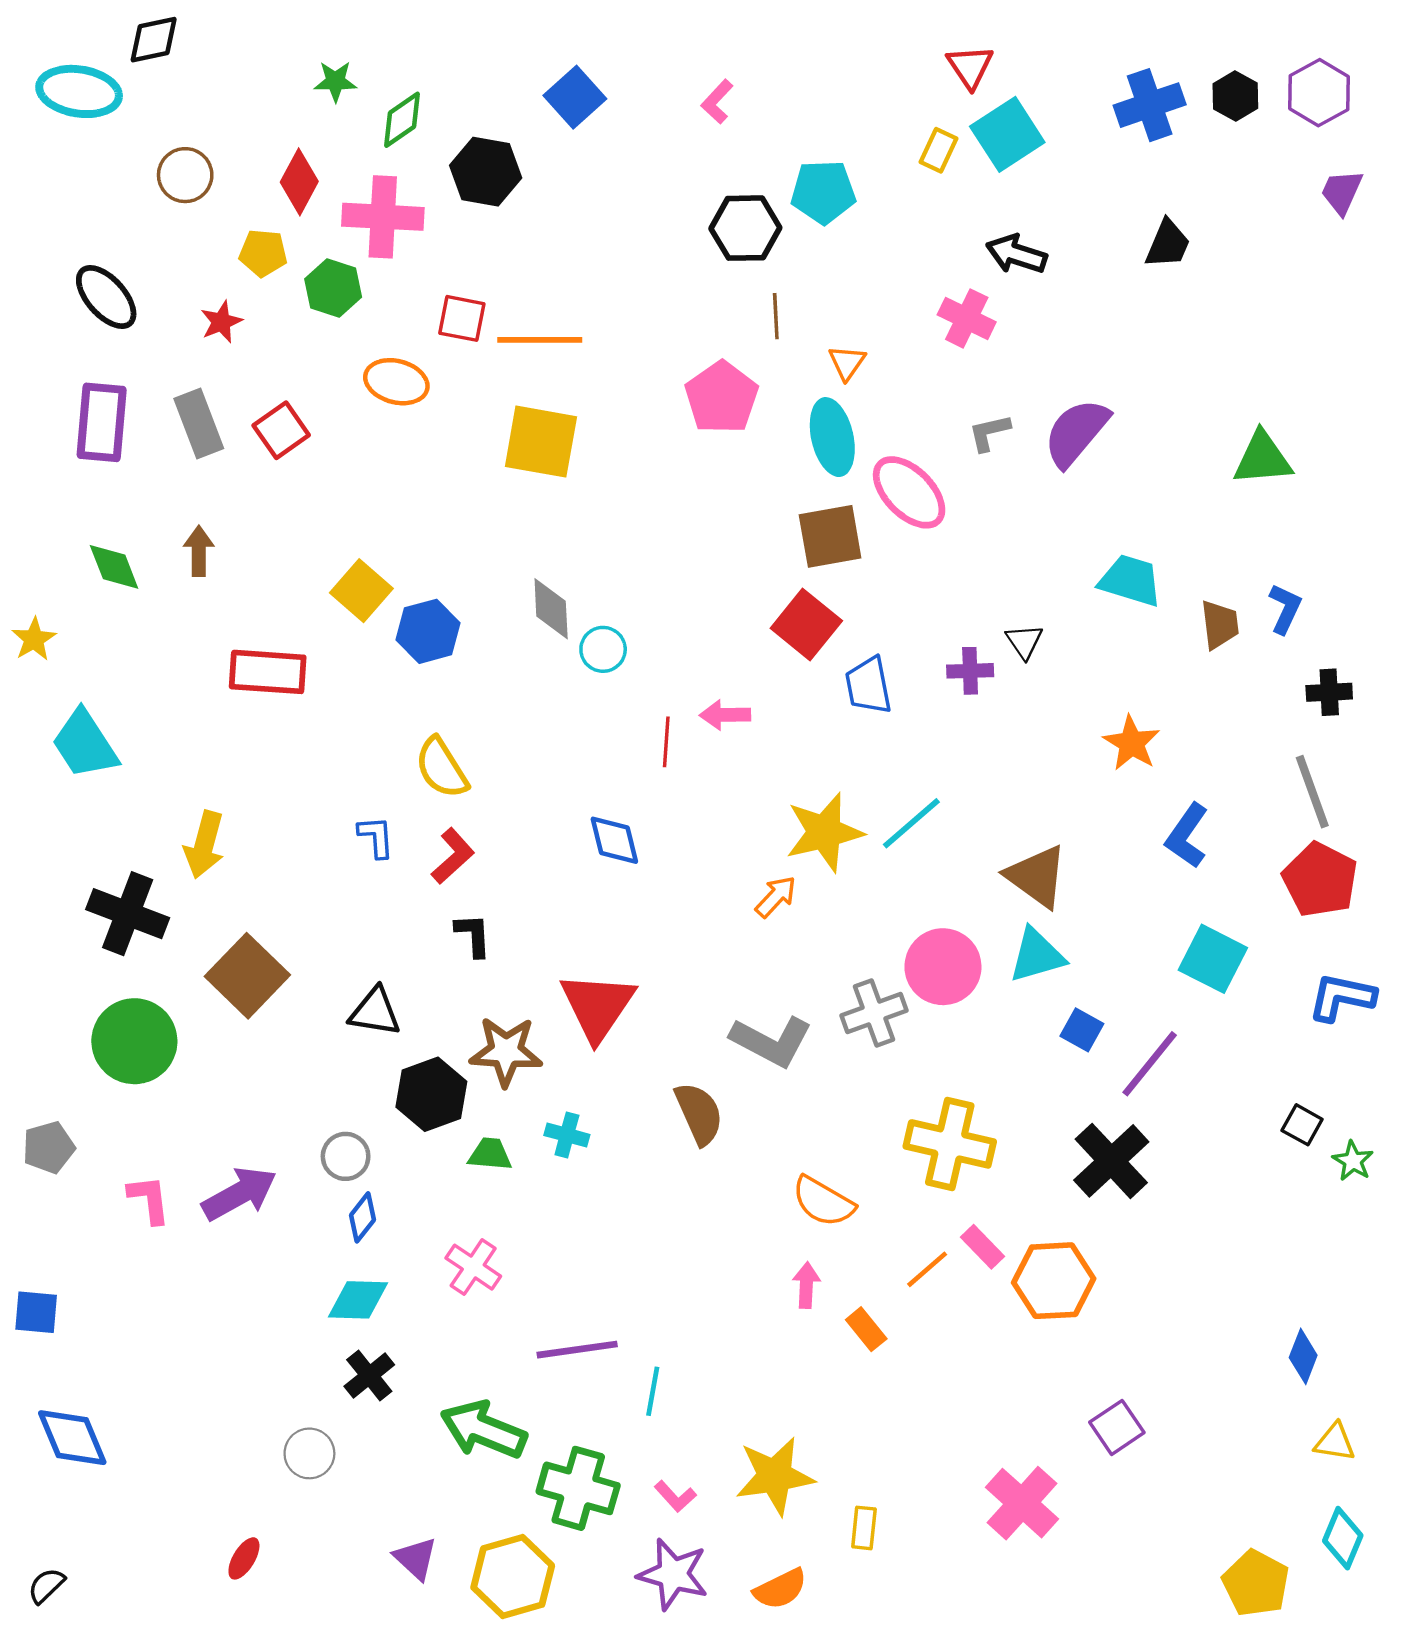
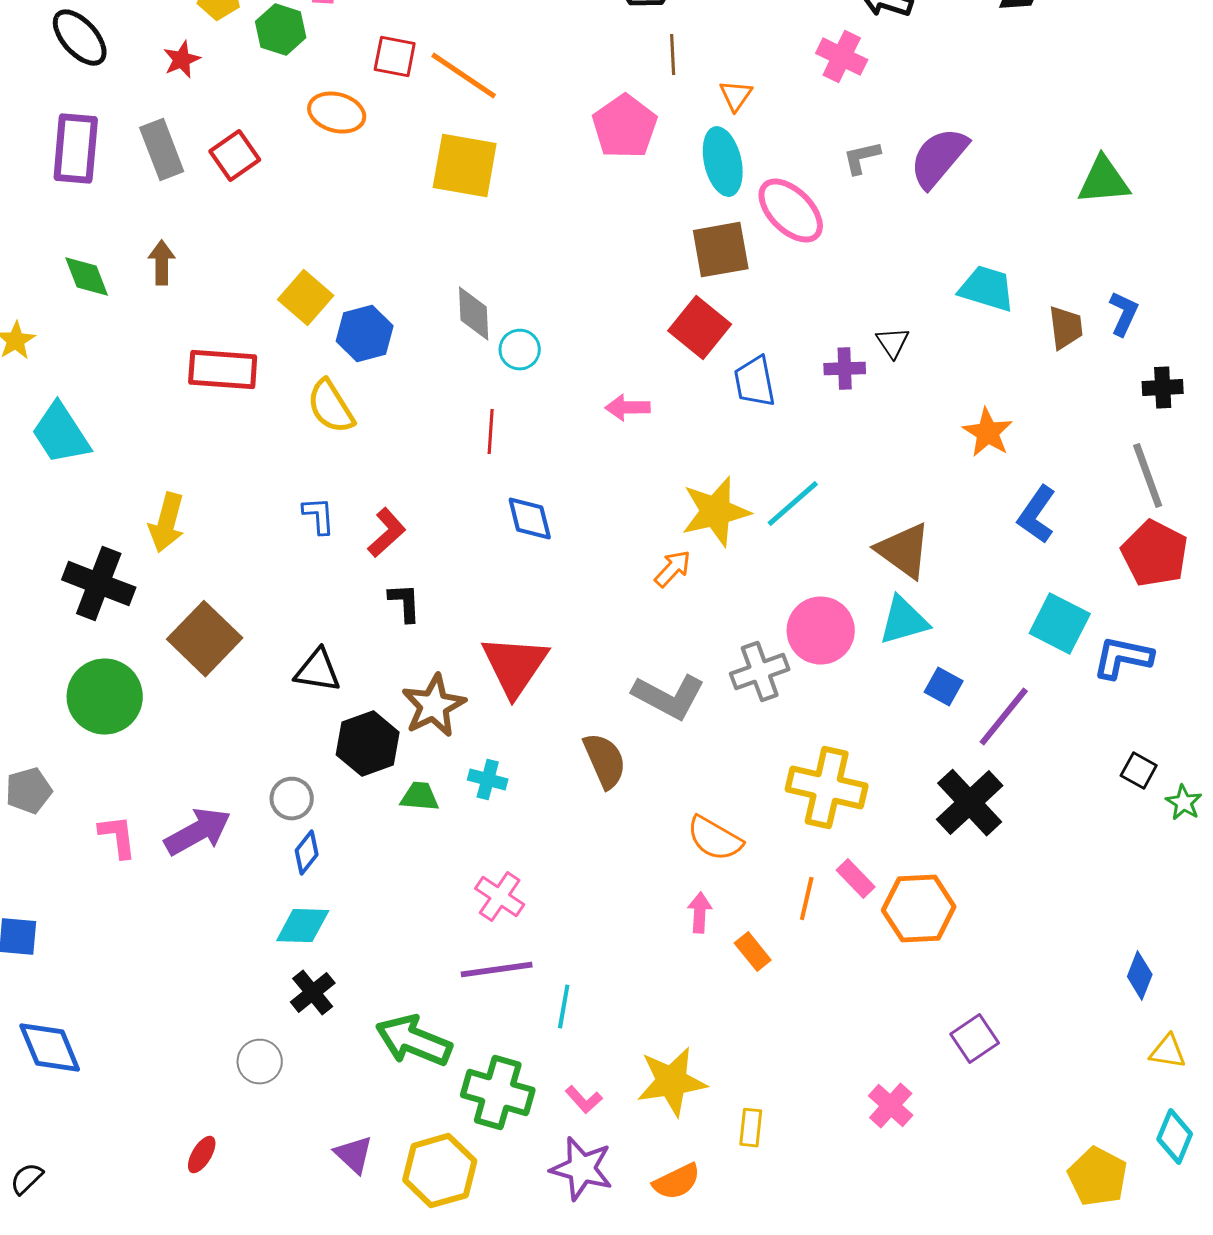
orange line: (540, 340) -> (464, 76), turned 34
red line: (666, 742) -> (491, 432), moved
yellow semicircle: (442, 768) -> (331, 407), moved
blue L-shape: (1342, 997) -> (1123, 658), moved
brown star: (506, 1051) -> (434, 706), turned -30
pink cross: (473, 1267) -> (500, 897), moved
orange line: (927, 1269) -> (807, 899), turned -36
pink cross: (1022, 1503) -> (891, 1106), size x0.7

